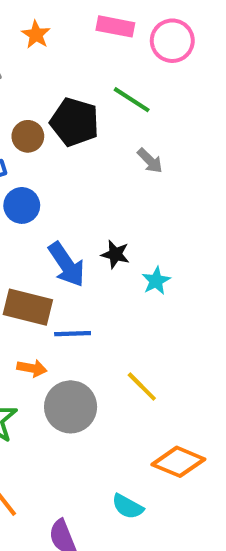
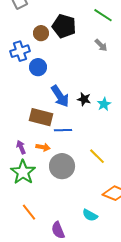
green line: (132, 100) -> (103, 15), moved
black star: (115, 254) -> (84, 99), moved

